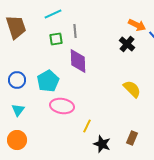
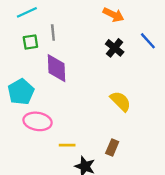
orange arrow: (137, 25) -> (113, 15), moved
yellow line: (87, 126) -> (67, 145), turned 64
brown rectangle: (132, 138) -> (112, 147), moved

